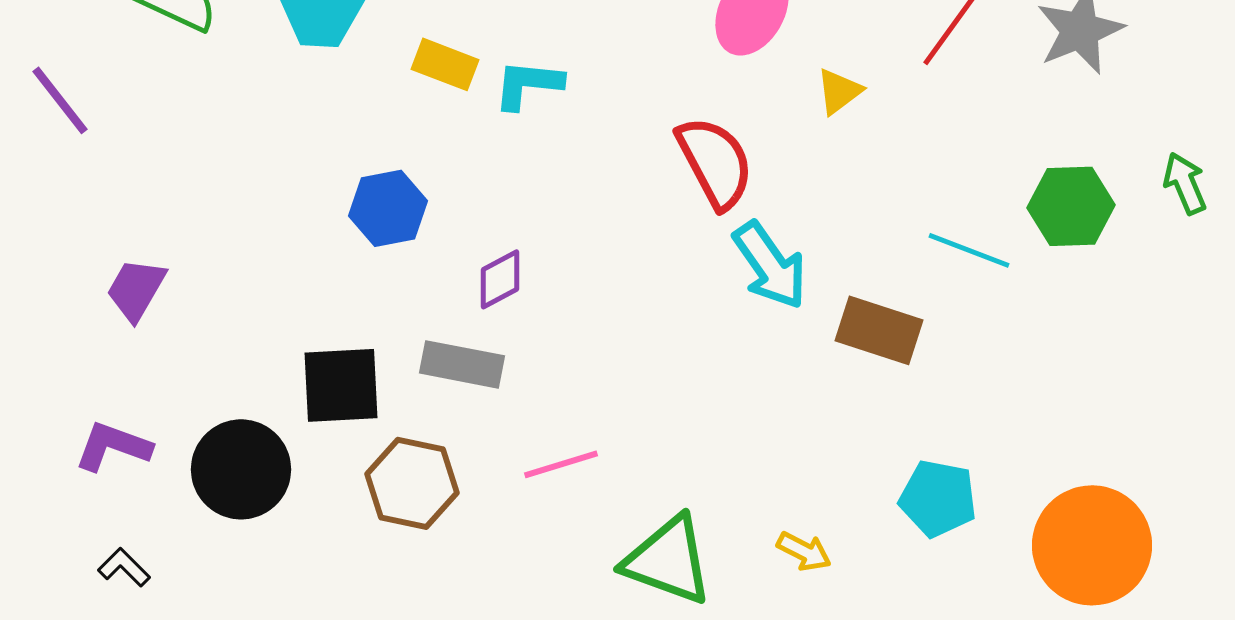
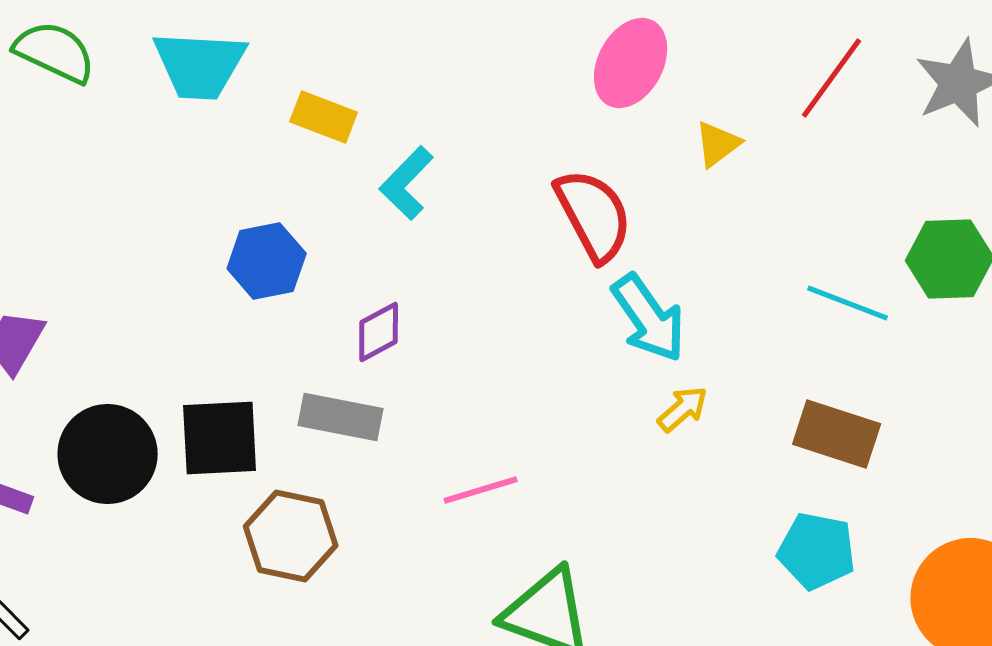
cyan L-shape: (528, 84) -> (407, 183), moved, turned -52
brown rectangle: (879, 330) -> (837, 434), moved
pink line: (561, 464) -> (481, 490), moved
black circle: (241, 469) -> (108, 454), moved
yellow arrow: (804, 551) -> (683, 409), moved, turned -68

